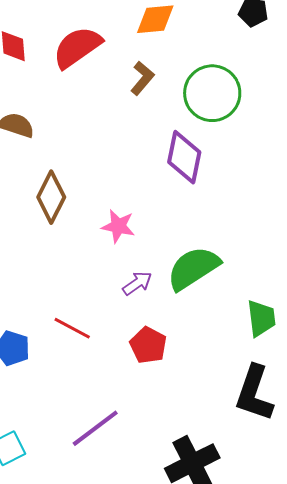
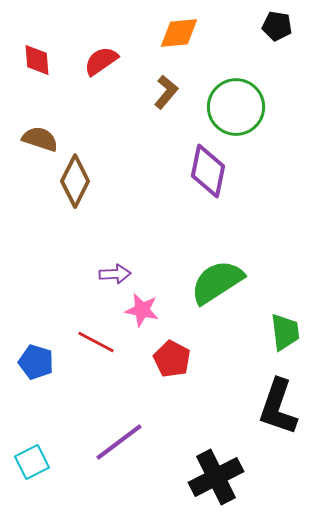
red semicircle: (77, 47) -> (101, 61), size x0.7
brown diamond: (51, 197) -> (75, 181), moved
pink star: (118, 226) -> (142, 310), moved
purple arrow: (137, 283) -> (115, 274), moved, turned 32

